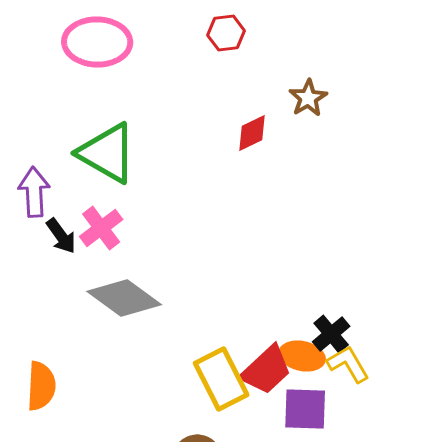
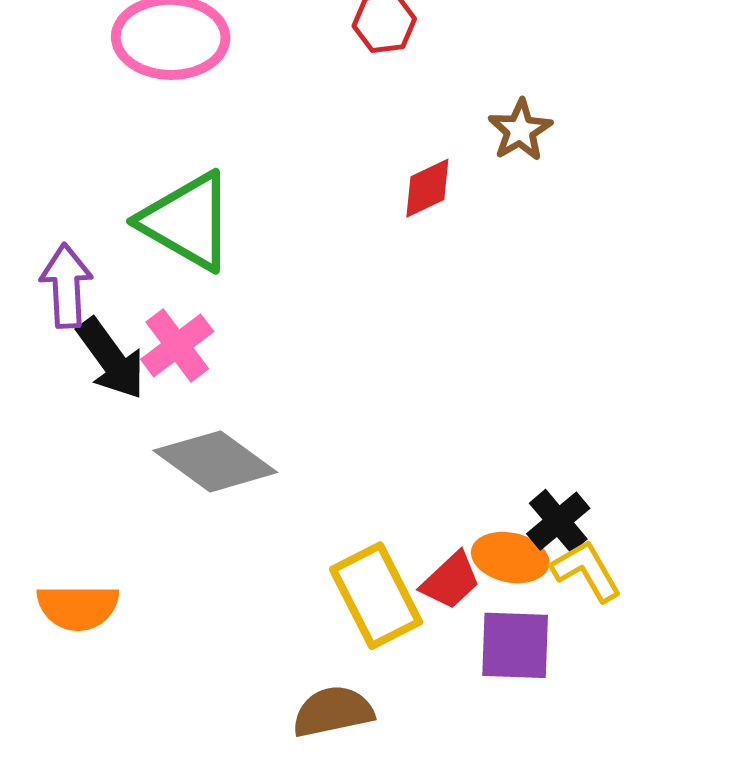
black arrow: (61, 236) -> (111, 359), size x1.4
red trapezoid: (266, 370) -> (451, 581), size x0.7
orange semicircle: (41, 386) -> (78, 607), turned 87

